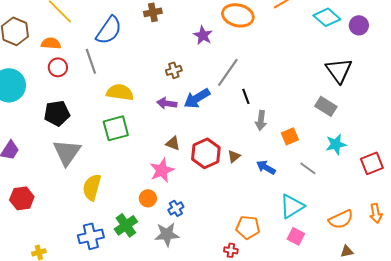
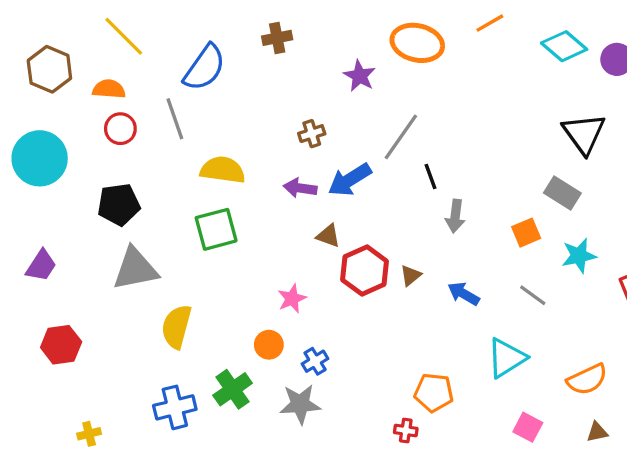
orange square: (290, 136) -> (526, 233), moved
brown triangle: (173, 143) -> (328, 236), moved
gray triangle: (67, 152) -> (135, 269), turned 44
pink star: (162, 170) -> (292, 299), size x0.7
pink square: (296, 236) -> (528, 427), moved

